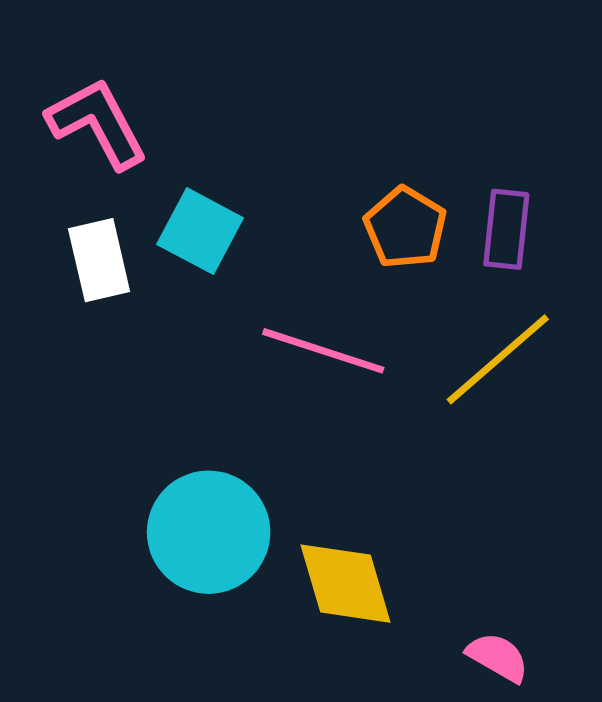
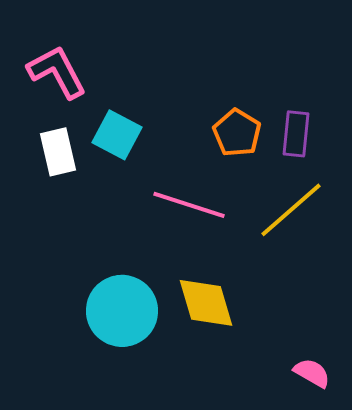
yellow diamond: (345, 584) -> (206, 303), moved
pink semicircle: (498, 657) -> (312, 373), moved

